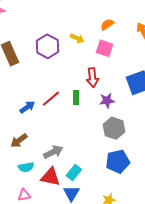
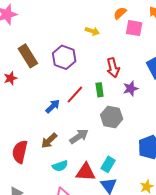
purple hexagon: (48, 46) -> (64, 57), moved
pink square: (105, 48) -> (134, 28), moved
gray hexagon: (114, 128) -> (112, 117), moved
gray arrow: (53, 152) -> (79, 136), moved

